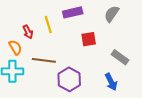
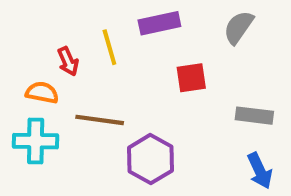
orange semicircle: (15, 47) -> (42, 93), turned -49
gray rectangle: (120, 57) -> (254, 116), turned -30
blue arrow: (111, 82) -> (260, 171), moved

